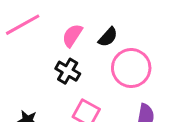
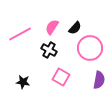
pink line: (23, 25) -> (20, 34), moved

